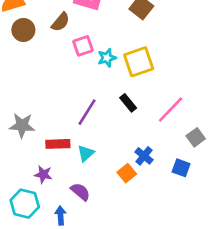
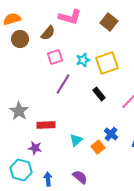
pink square: (83, 46) -> (55, 57), moved
purple line: (87, 112) -> (63, 84), moved
gray star: (22, 125) -> (19, 111), turned 30
cyan triangle: (86, 153) -> (76, 140), moved
purple semicircle: (80, 192) -> (80, 177), moved

